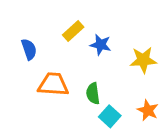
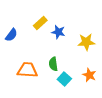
blue semicircle: (29, 49) -> (11, 35), turned 56
orange trapezoid: (53, 84) -> (27, 70), moved

